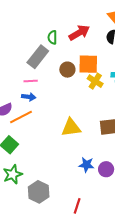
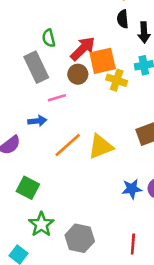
red arrow: (79, 33) -> (83, 49), moved
gray rectangle: (38, 57) -> (36, 67), turned -50
pink line: (31, 81) -> (57, 98), moved
orange line: (21, 117) -> (68, 145), moved

